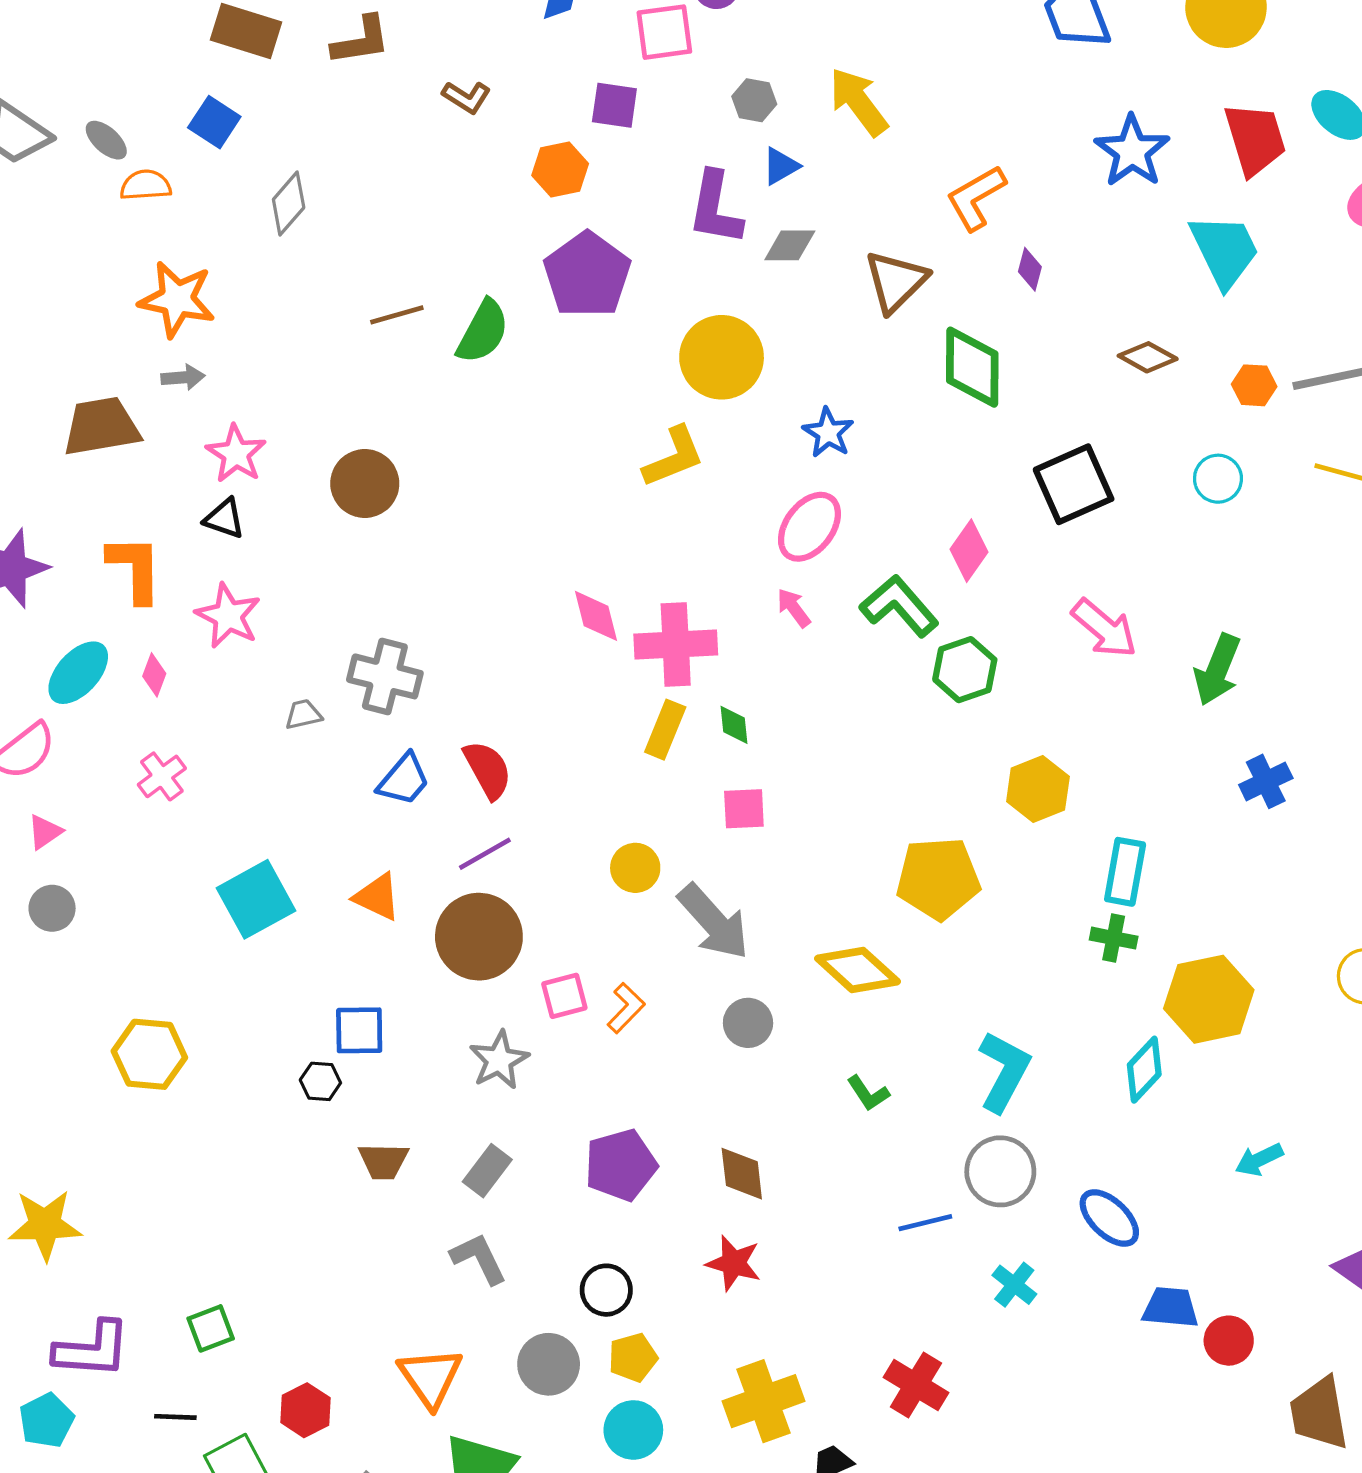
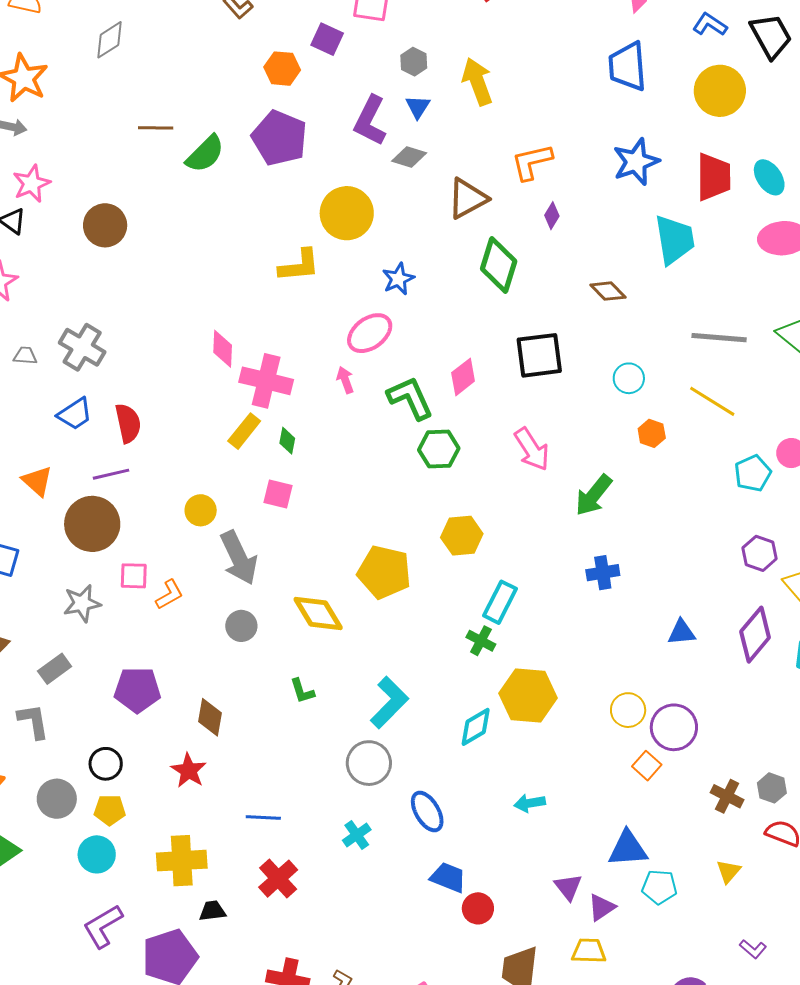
blue triangle: (781, 166) -> (418, 107), turned -44
purple pentagon: (587, 275) -> (279, 138), turned -30
orange hexagon: (1254, 385) -> (652, 433), moved
blue line: (925, 1223) -> (263, 818), moved

